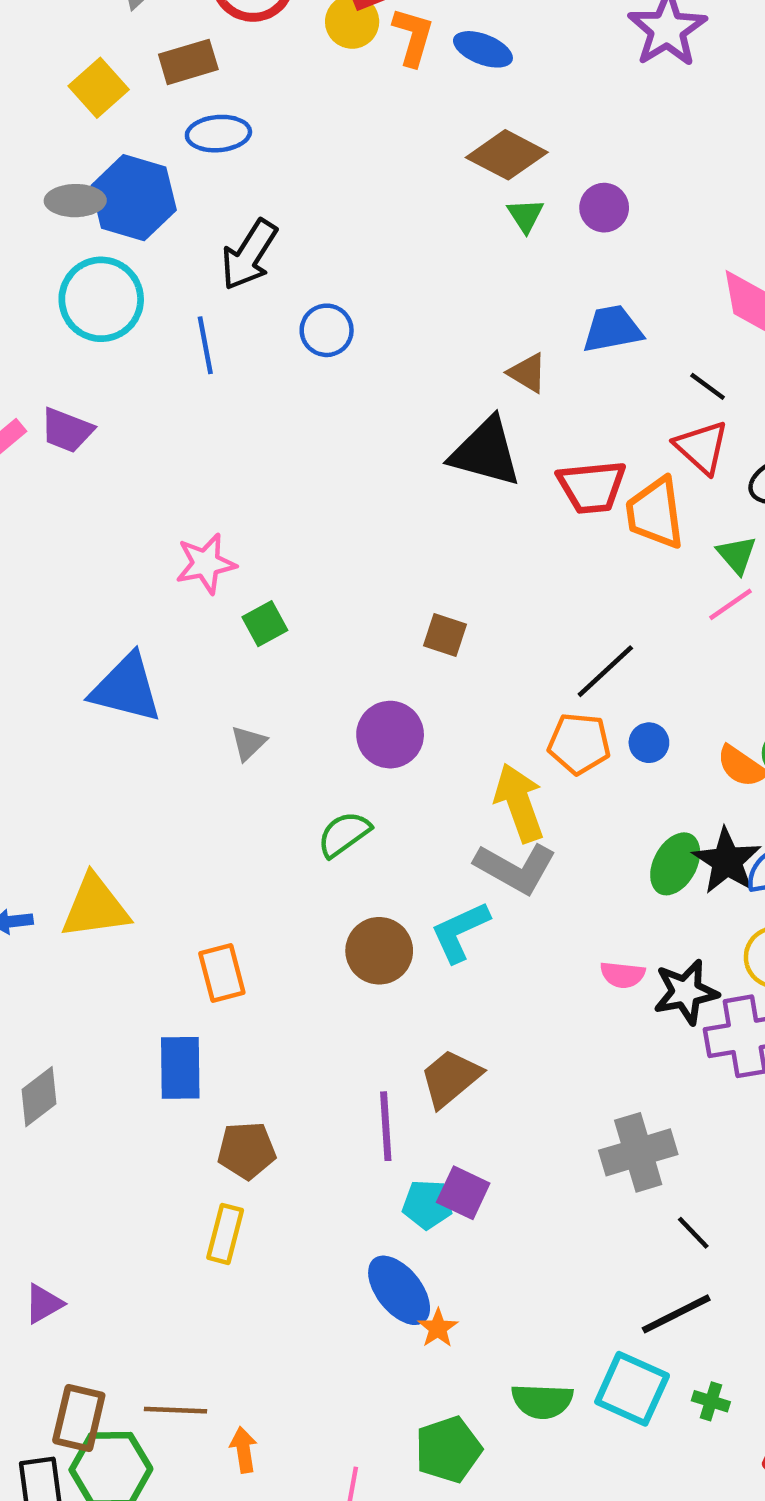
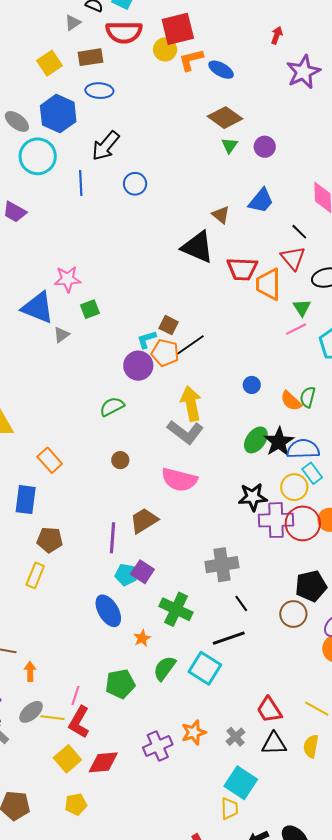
orange L-shape: (413, 37) -> (191, 60), turned -128
gray ellipse: (75, 201) -> (17, 121), moved, turned 30
blue trapezoid: (612, 329) -> (261, 201), turned 132
black line: (605, 671) -> (190, 345), moved
blue triangle: (126, 688) -> (38, 308), moved
gray triangle: (248, 743) -> (62, 335), moved
orange pentagon: (579, 744) -> (165, 353), moved
cyan L-shape: (460, 932) -> (147, 339), moved, size x0.7
brown circle: (379, 951) -> (120, 460), size x0.6
orange rectangle: (222, 973) -> (50, 460), turned -35
pink semicircle: (623, 975) -> (179, 480), moved, size x1.8
orange star: (438, 1328) -> (142, 638), moved
green semicircle: (542, 1401) -> (165, 668), turned 116
green cross: (711, 1401) -> (176, 609), moved, size x2.0

